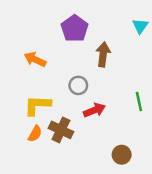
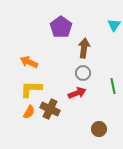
orange arrow: (35, 59) -> (29, 62), moved
gray circle: (78, 85) -> (83, 73), moved

